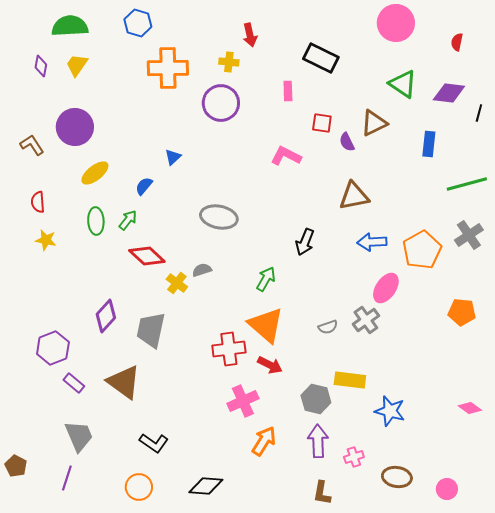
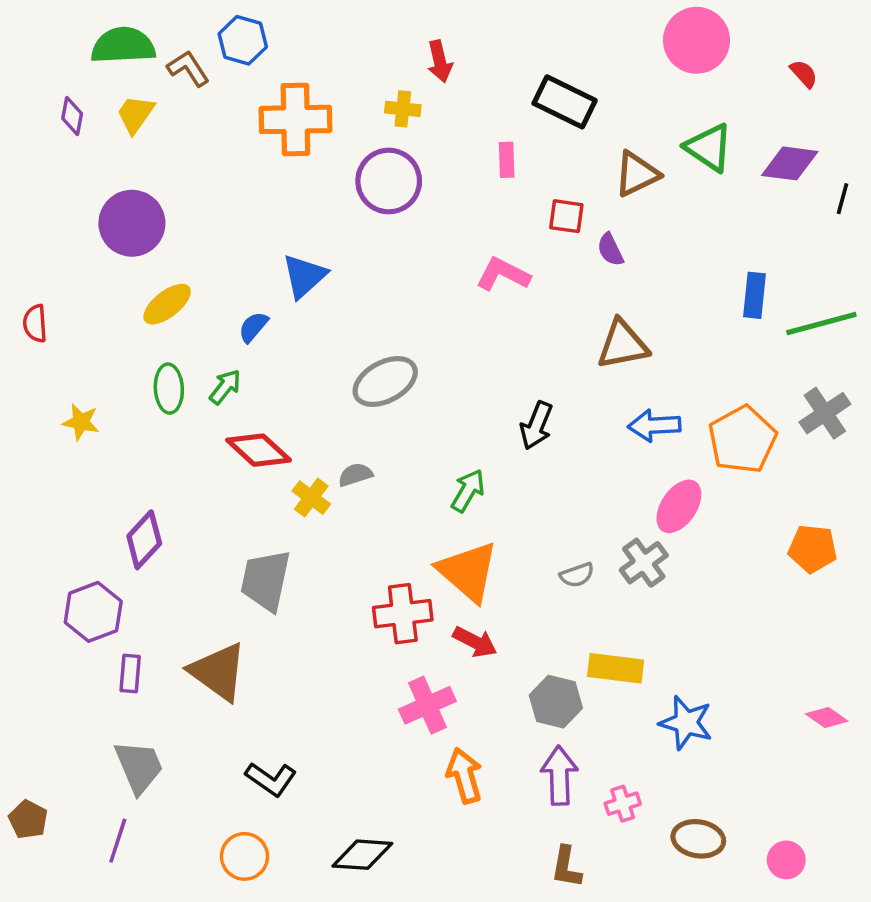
red semicircle: (457, 42) -> (804, 74), turned 126
brown triangle: (374, 123) -> (637, 174), moved
blue rectangle: (429, 144) -> (755, 295), moved
brown L-shape: (32, 145) -> (188, 68), moved
blue triangle: (173, 157) -> (304, 276), size x1.6
red semicircle: (38, 202) -> (35, 323), moved
gray ellipse: (219, 217) -> (385, 382), turned -39
purple diamond: (106, 316) -> (144, 540), moved
purple rectangle: (74, 383) -> (130, 674), turned 55
orange arrow: (264, 441) -> (464, 776), turned -48

